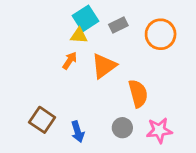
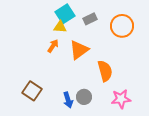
gray circle: (122, 128) -> (84, 97), moved
blue arrow: (78, 132) -> (68, 100), moved

